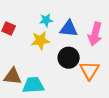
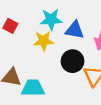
cyan star: (46, 20) -> (51, 19), size x1.5

